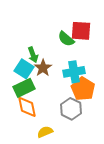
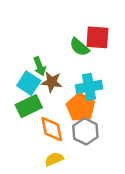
brown star: (43, 68) -> (52, 82), turned -30
orange pentagon: (83, 89) -> (81, 107), moved
orange diamond: (27, 107) -> (52, 129), moved

